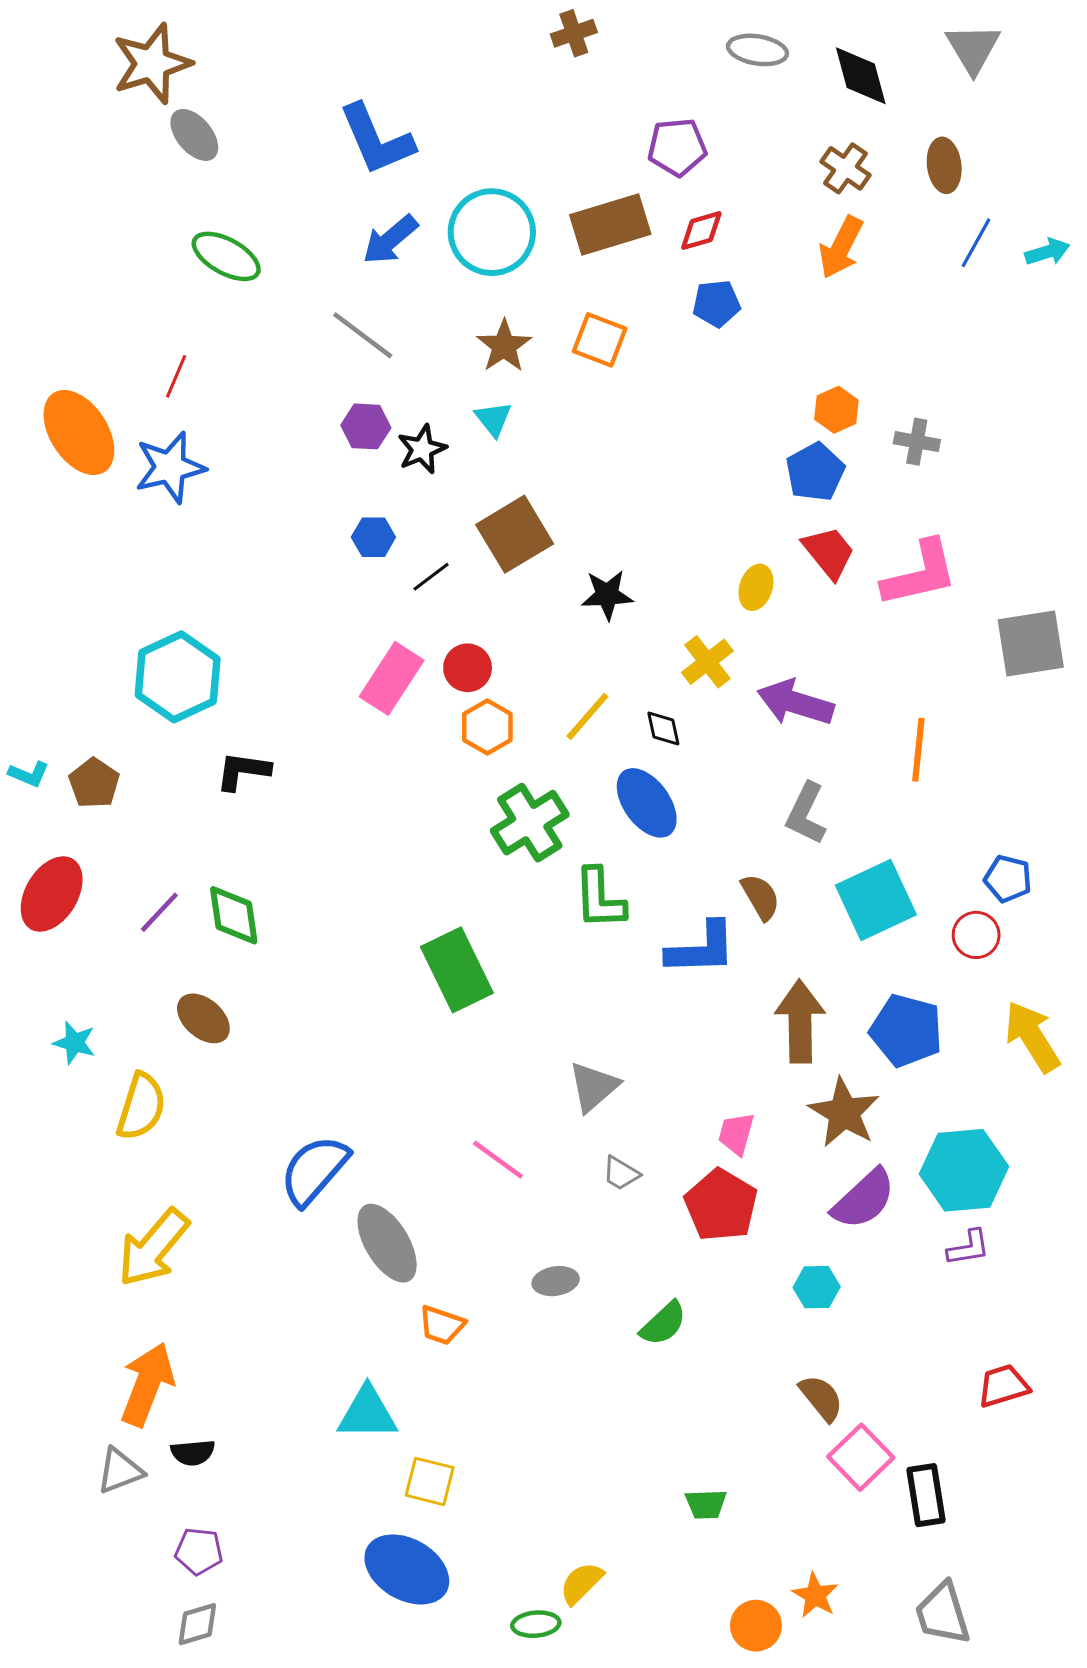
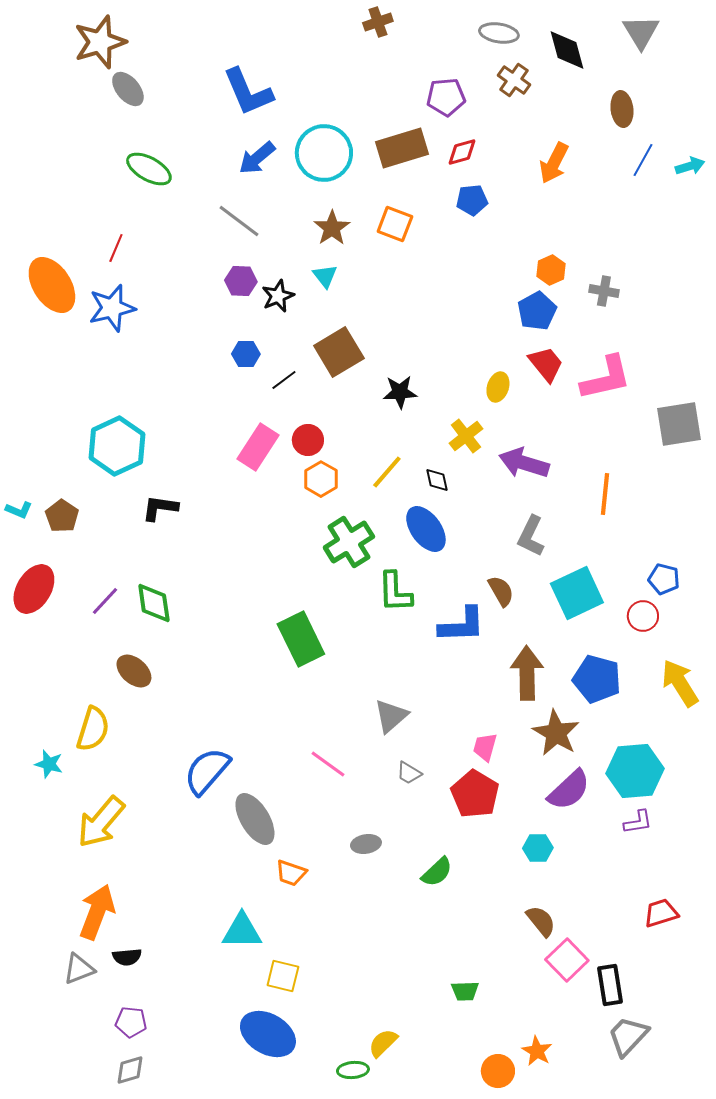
brown cross: (846, 168) -> (514, 80), moved
cyan star: (74, 1043) -> (49, 764), moved
gray trapezoid: (943, 1613) -> (628, 1036), moved, turned 60

